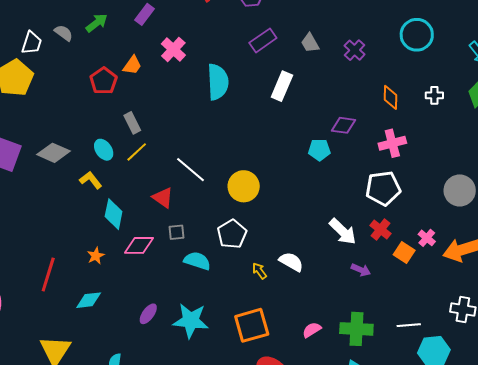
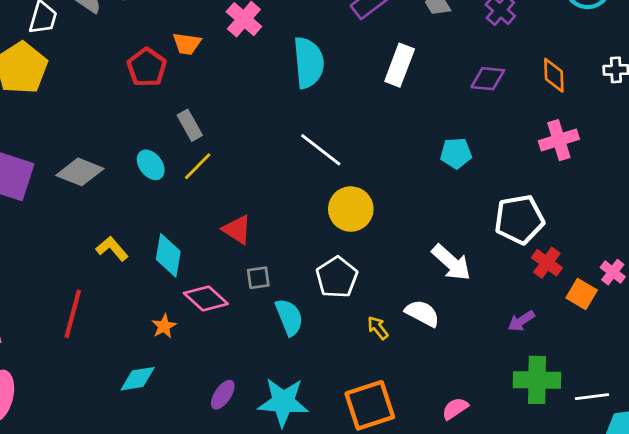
orange trapezoid: (132, 65) -> (187, 44), turned 65
purple diamond: (344, 125) -> (488, 79), moved
white line: (191, 170) -> (321, 150), moved
yellow L-shape: (91, 180) -> (112, 249), moved
white pentagon: (383, 188) -> (519, 219), moved
white arrow: (343, 232) -> (451, 263), moved
pink diamond: (139, 245) -> (206, 298), turned 44
orange star: (96, 256) -> (164, 326), moved
cyan semicircle: (197, 261) -> (289, 317), turned 52
purple arrow: (361, 270) -> (521, 321), turned 126
red line: (48, 274) -> (73, 314), moved
green cross: (356, 329) -> (537, 380), moved

